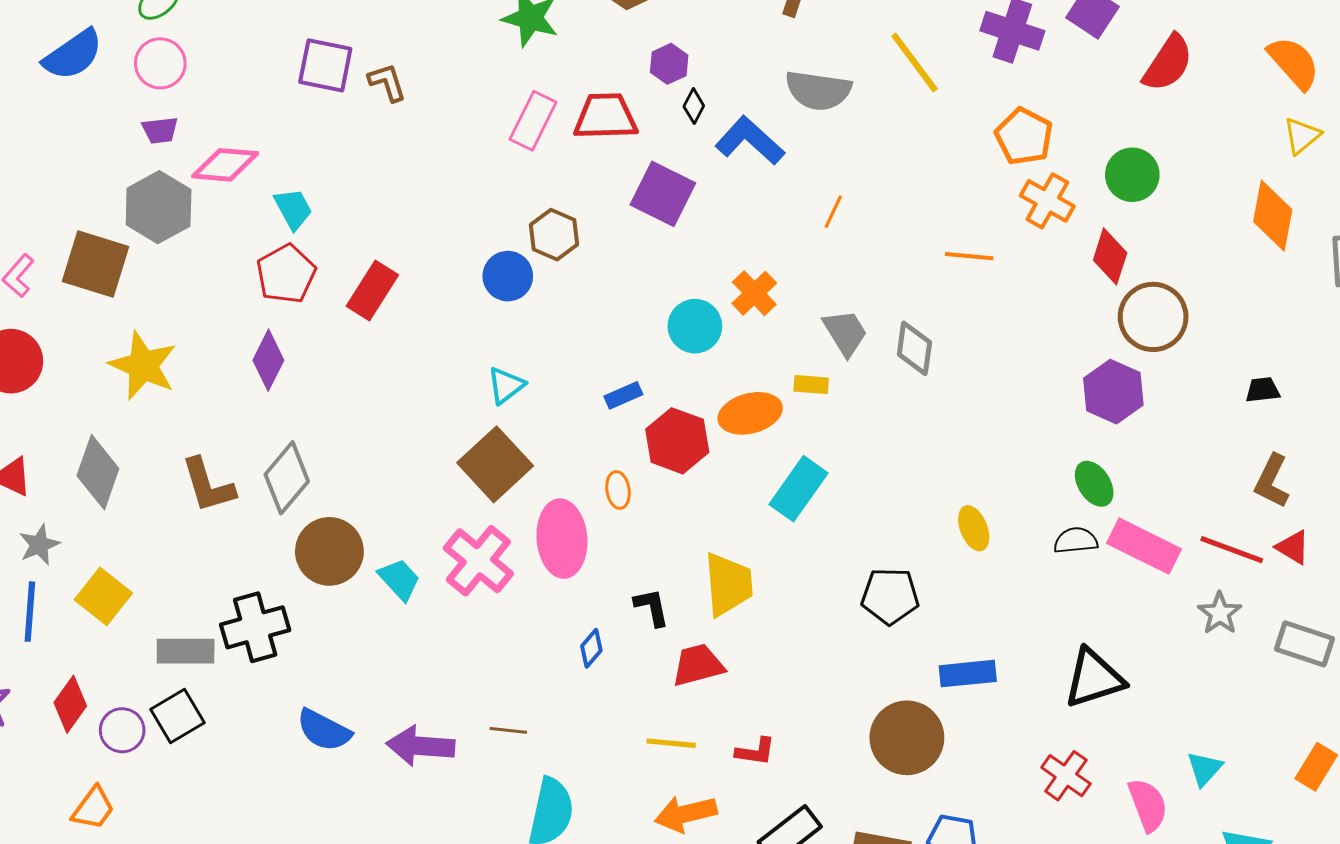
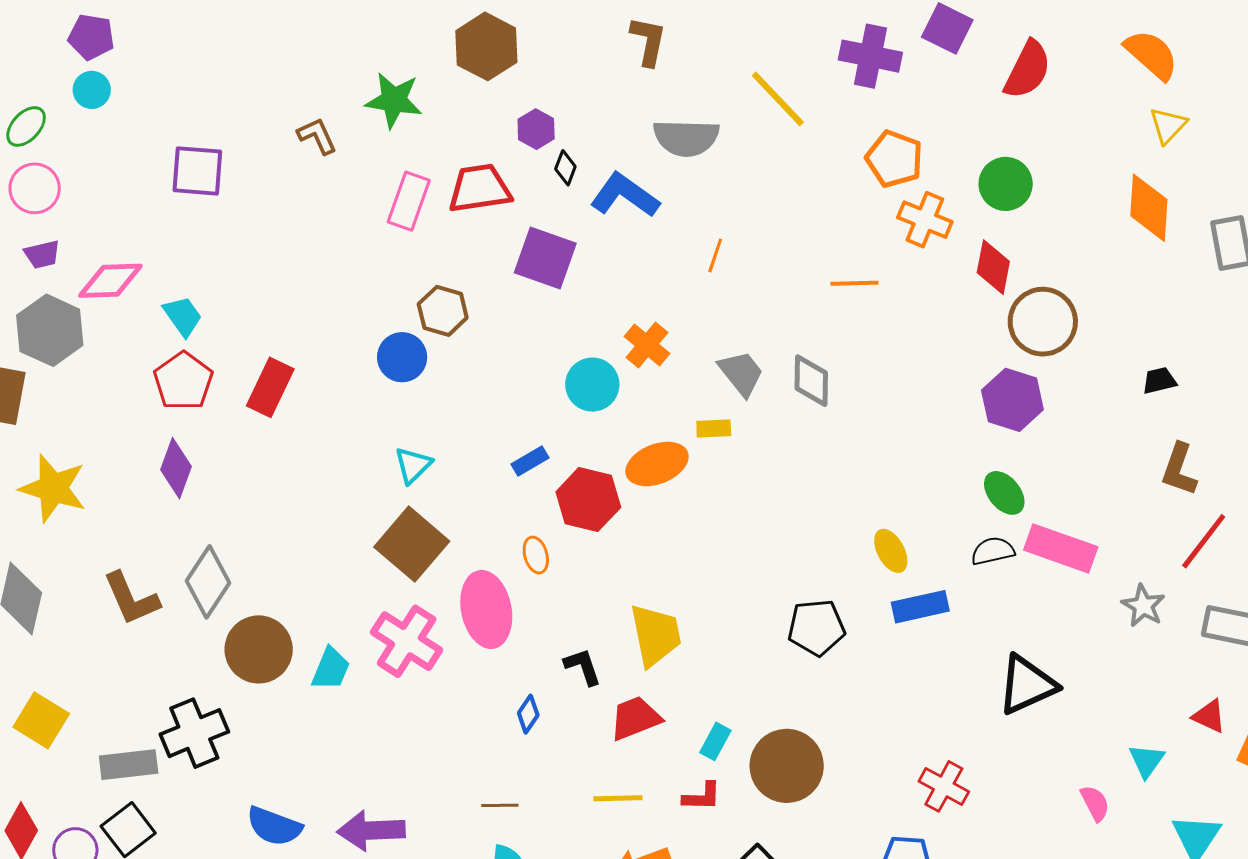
brown L-shape: (387, 82) -> (317, 136), moved
cyan rectangle: (799, 489) -> (715, 741), moved, size x0.6
red triangle: (1293, 547) -> (1209, 716), moved
red line: (1232, 550) -> (1204, 541), moved, turned -66
cyan trapezoid: (399, 579) -> (331, 669), turned 72
blue rectangle: (968, 674) -> (920, 607), moved
brown line: (508, 730) -> (500, 805), moved
brown circle: (907, 738) -> (787, 766), moved
red cross: (1066, 776) -> (944, 786), moved
pink semicircle: (1148, 805) -> (1095, 803), size x0.7

